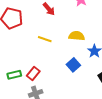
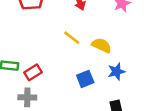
yellow line: (45, 39) -> (72, 38), moved

